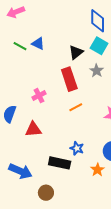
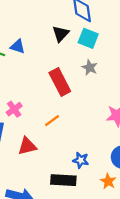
black triangle: (76, 52) -> (61, 34), moved
pink cross: (39, 96) -> (14, 109), moved
orange line: (76, 107) -> (52, 121), moved

